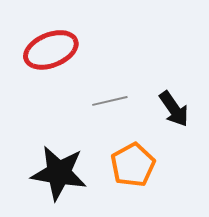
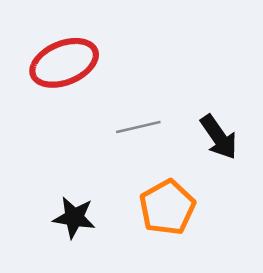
black star: (59, 173) -> (74, 218), size x0.6

